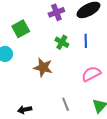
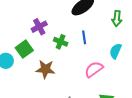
purple cross: (56, 12) -> (39, 27), moved
green square: (21, 29) -> (24, 49), moved

